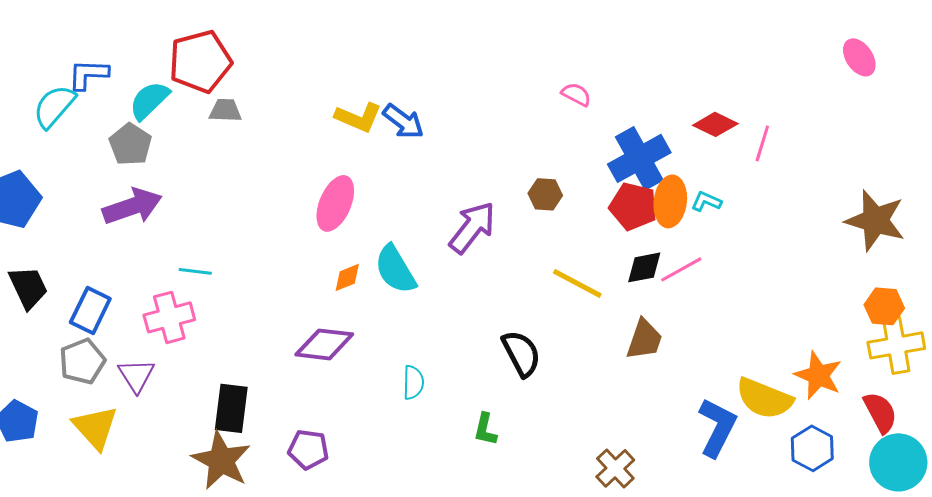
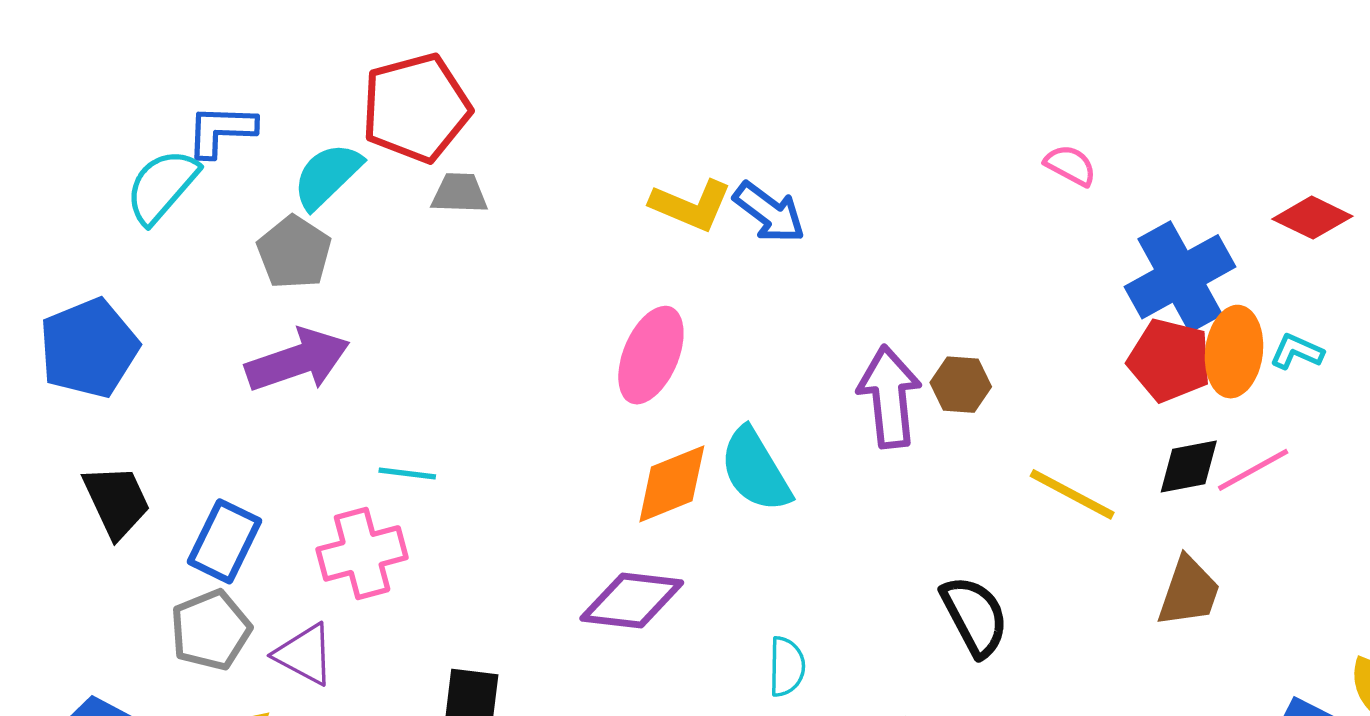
brown hexagon: (545, 194) -> (961, 385), moved
purple arrow: (472, 227) -> (889, 397), turned -44
orange diamond: (347, 277) -> (672, 484), size x1.6
purple triangle: (136, 375) -> (305, 654), turned -30

